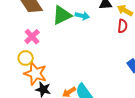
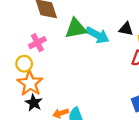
cyan arrow: (82, 16) -> (97, 35), size x1.5

